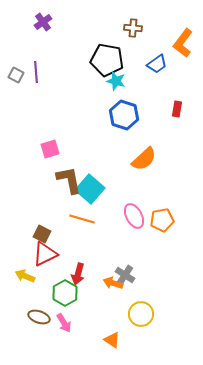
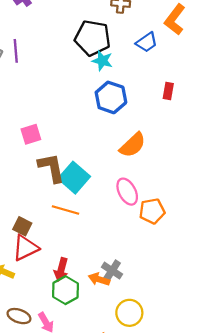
pink ellipse: (134, 216) -> (127, 192), moved
green hexagon: (65, 293) -> (65, 290), moved

